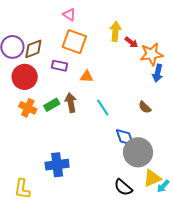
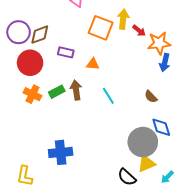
orange square: (74, 42) -> (101, 28), moved
blue diamond: (125, 137) -> (161, 127), moved
yellow triangle: (152, 178) -> (146, 163), moved

